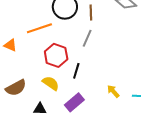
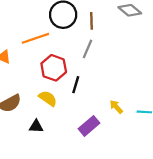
purple rectangle: (74, 102) -> (89, 126), moved

